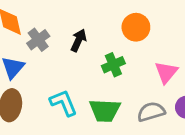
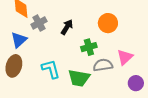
gray semicircle: (151, 112) -> (103, 65), moved

